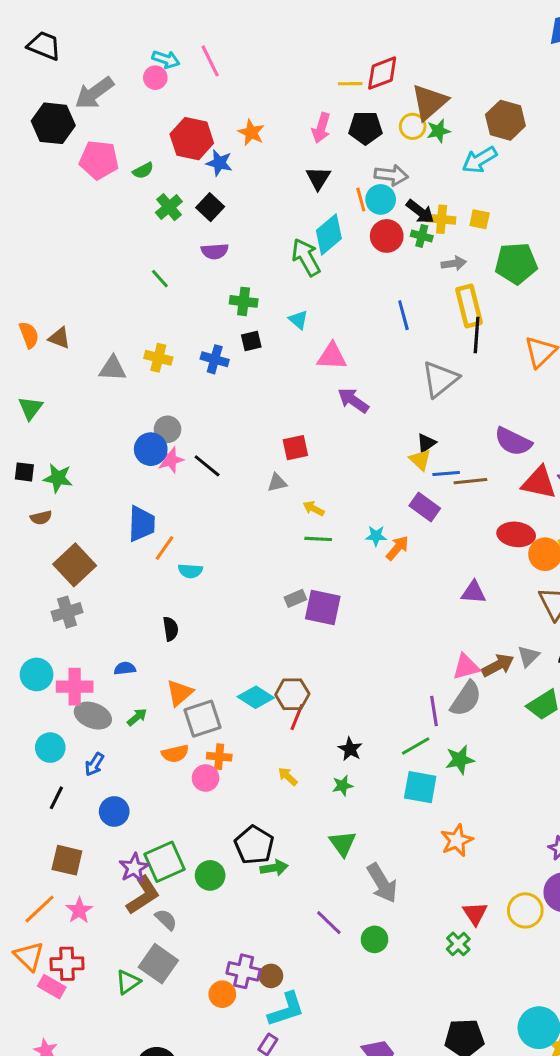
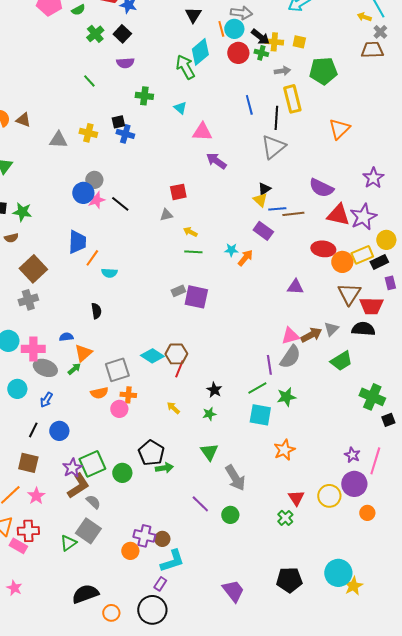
black line: (477, 335) -> (276, 118), moved
black square: (251, 341) -> (118, 122), moved
orange triangle: (180, 693) -> (83, 353), moved
black line: (56, 798) -> (33, 430), moved

